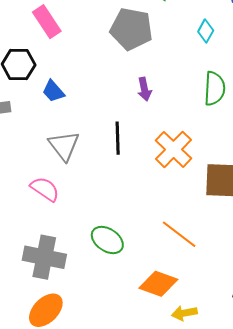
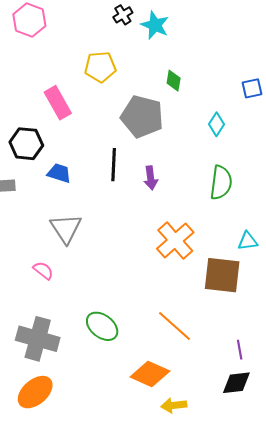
blue trapezoid: (53, 91) -> (59, 173), turned 145
black line: (118, 138) -> (114, 165), moved
pink semicircle: (45, 189) -> (43, 270), size x0.7

